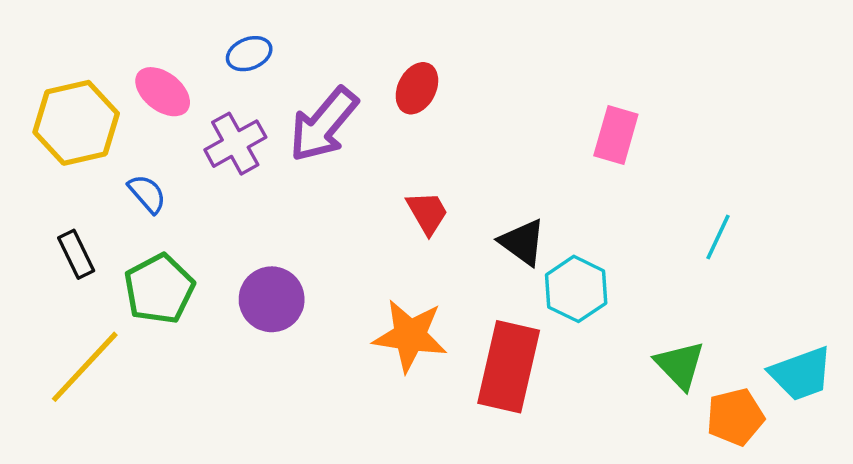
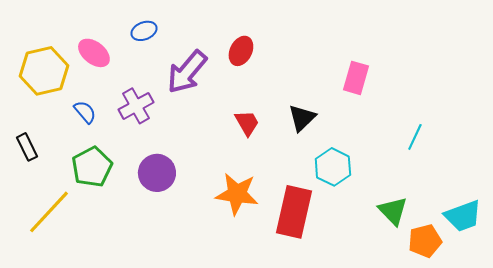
purple cross: (235, 144) -> (136, 106), moved
black triangle: (522, 242) -> (302, 118), moved, turned 40
black rectangle: (76, 254) -> (27, 147), moved

